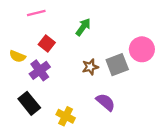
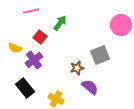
green arrow: (83, 27) -> (60, 23), moved
pink circle: (142, 49) -> (121, 25), moved
brown star: (90, 67) -> (77, 68), moved

